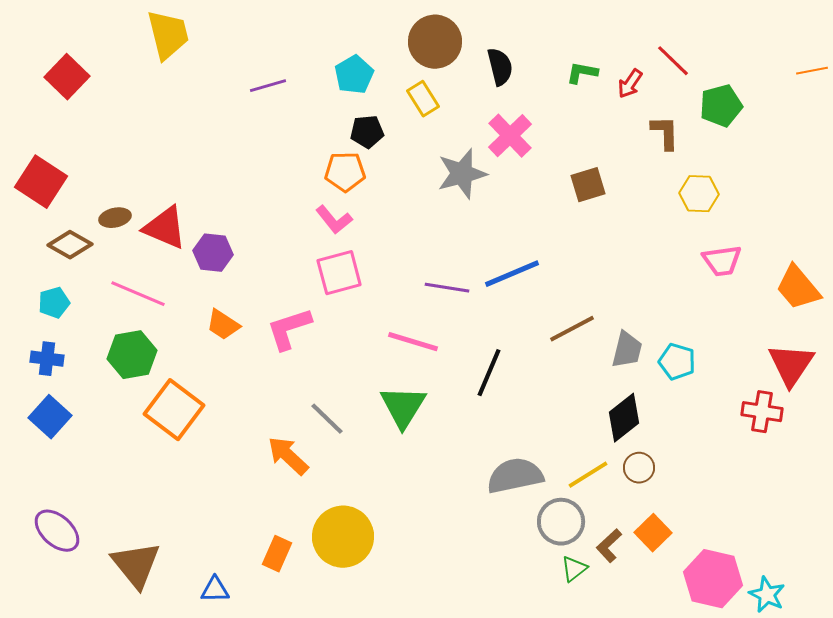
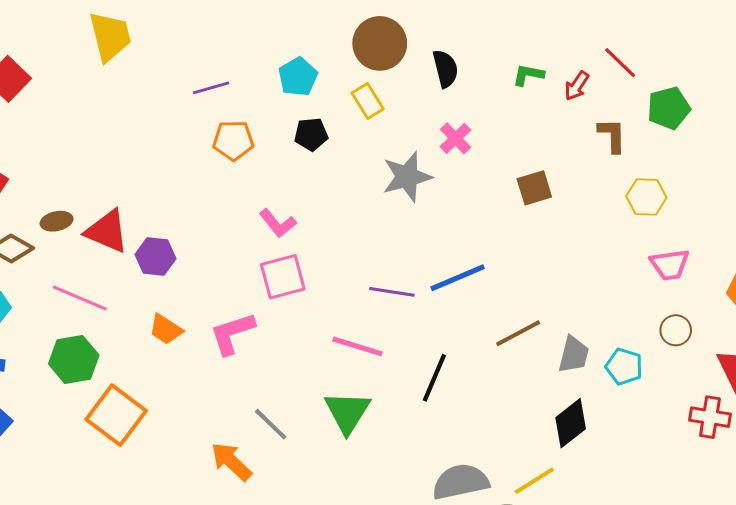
pink cross: (510, 136) -> (455, 138), size x0.7
orange pentagon: (345, 172) -> (233, 140), moved
brown circle: (639, 468) -> (676, 330), moved

